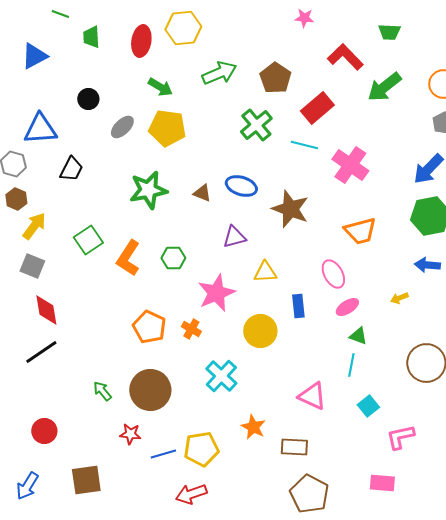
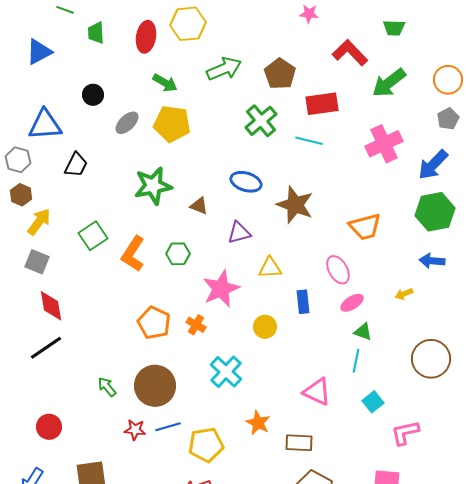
red rectangle: (317, 108) -> (322, 104), turned 32
pink cross: (350, 165) -> (384, 144), moved, turned 30
brown triangle: (202, 193) -> (199, 206), moved
yellow circle: (260, 331) -> (265, 327), size x0.7
blue line: (163, 454) -> (168, 427), moved

